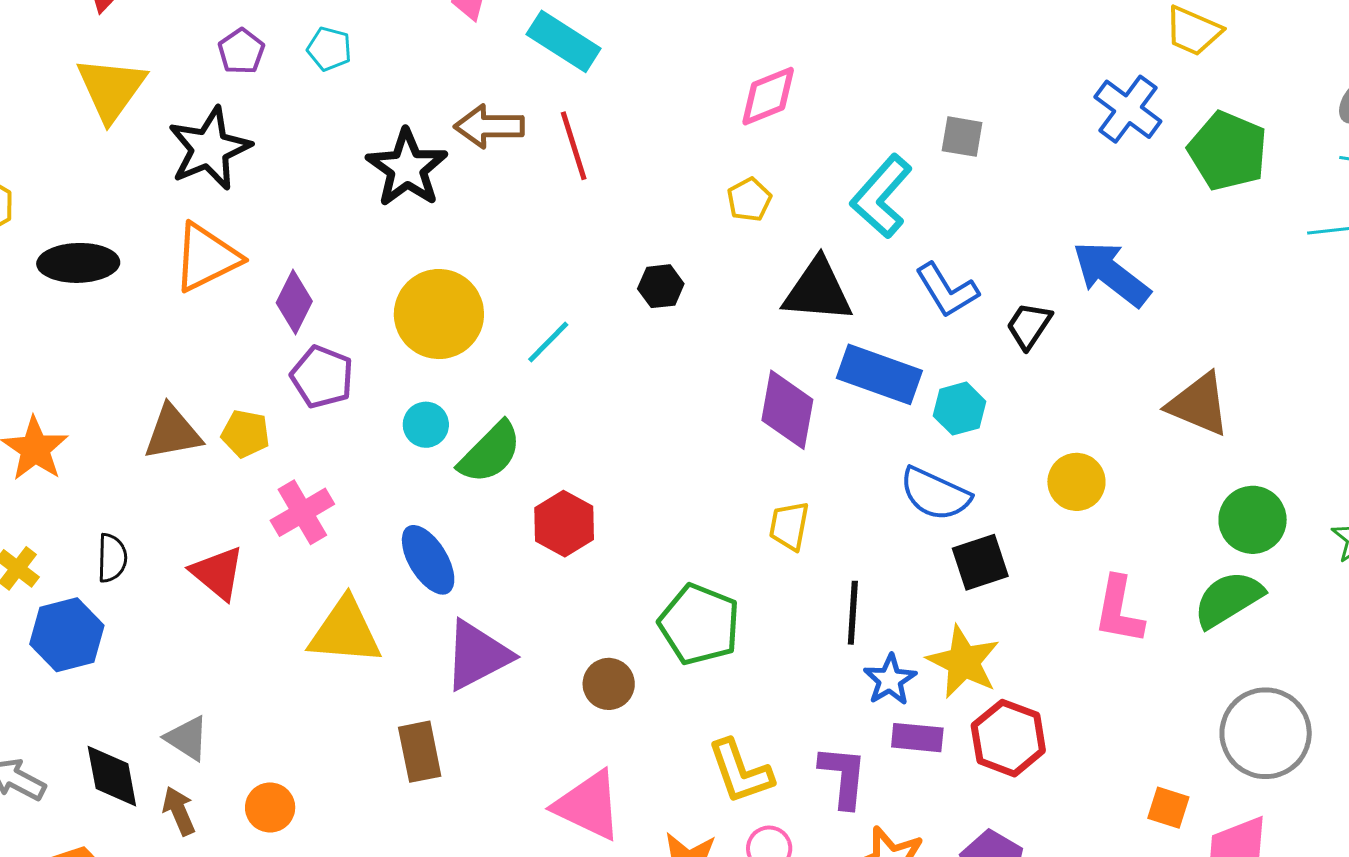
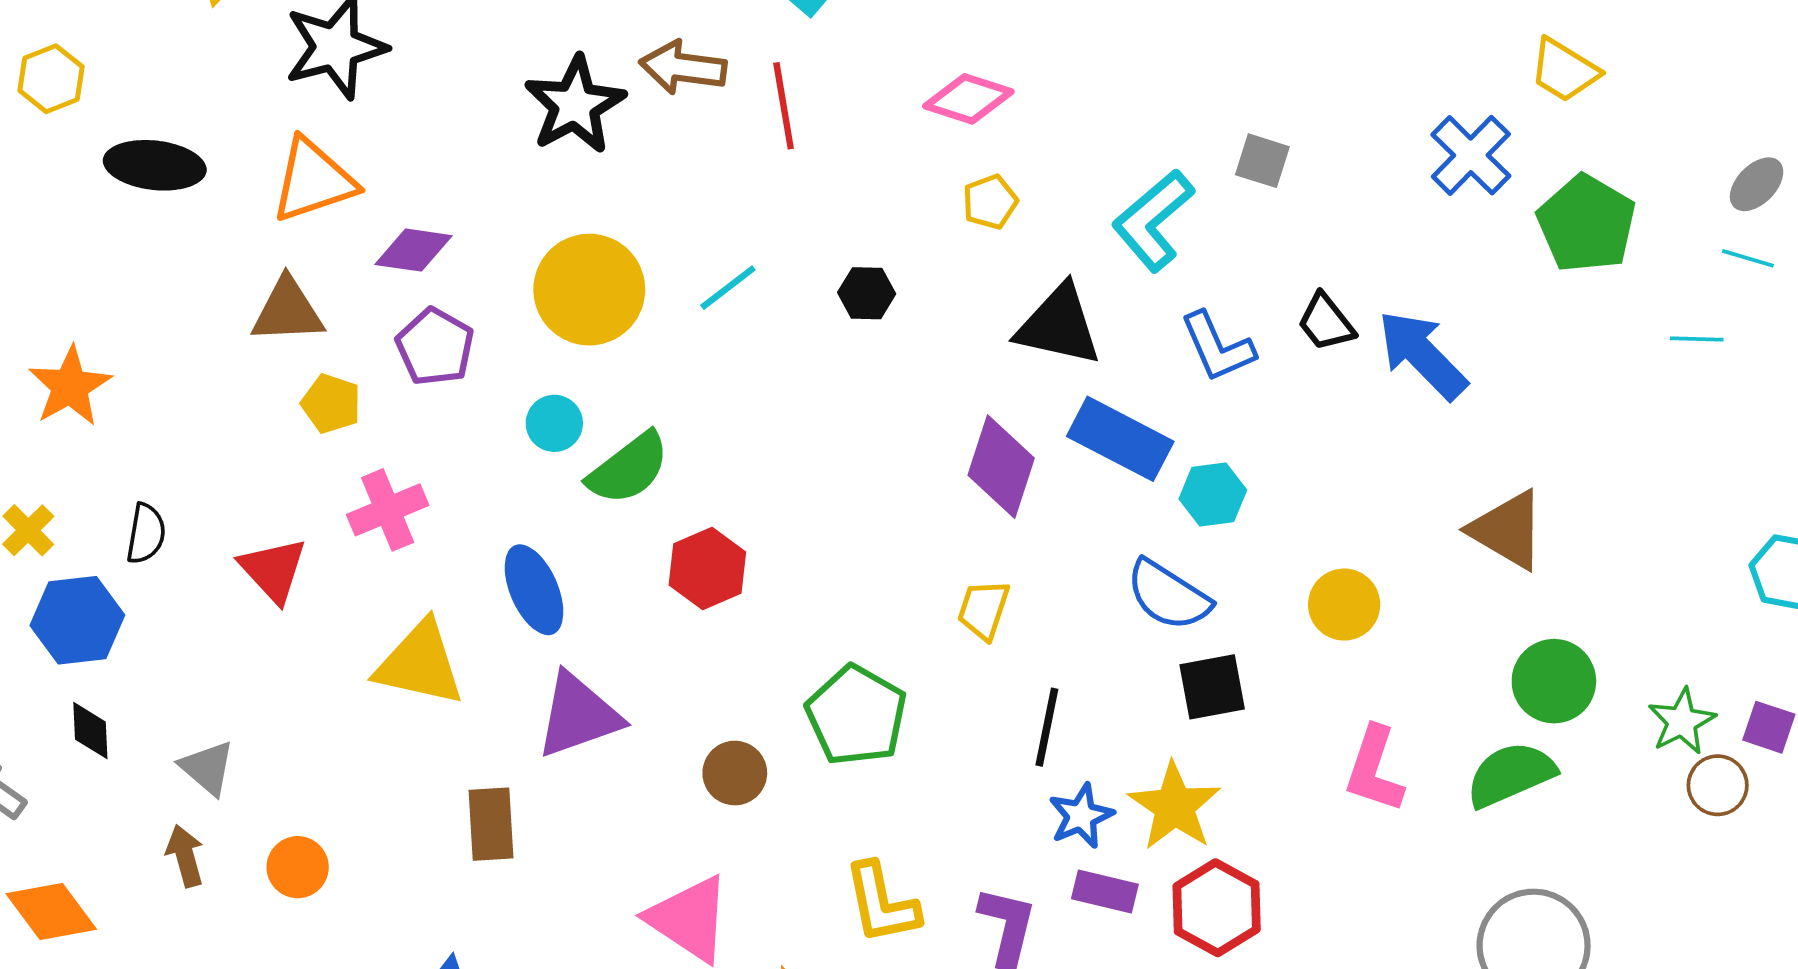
pink diamond: (768, 96) -> (968, 99), moved, turned 32
purple diamond: (294, 302) -> (413, 250), turned 64
black trapezoid: (1029, 325) -> (1326, 322), moved, turned -80
cyan line: (548, 342) -> (728, 288), moved
brown triangle: (173, 433) -> (288, 311), moved
black diamond: (112, 776) -> (90, 731), moved, size x0.7

